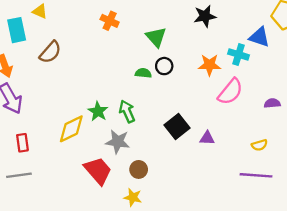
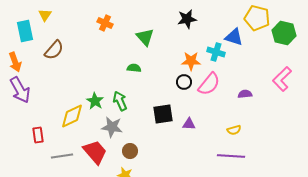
yellow triangle: (40, 11) -> (45, 15), turned 40
black circle: (164, 66) -> (184, 82), moved
black square: (177, 126) -> (163, 114), turned 30
red rectangle: (22, 143) -> (38, 135), moved
gray line: (19, 175) -> (62, 156), moved

